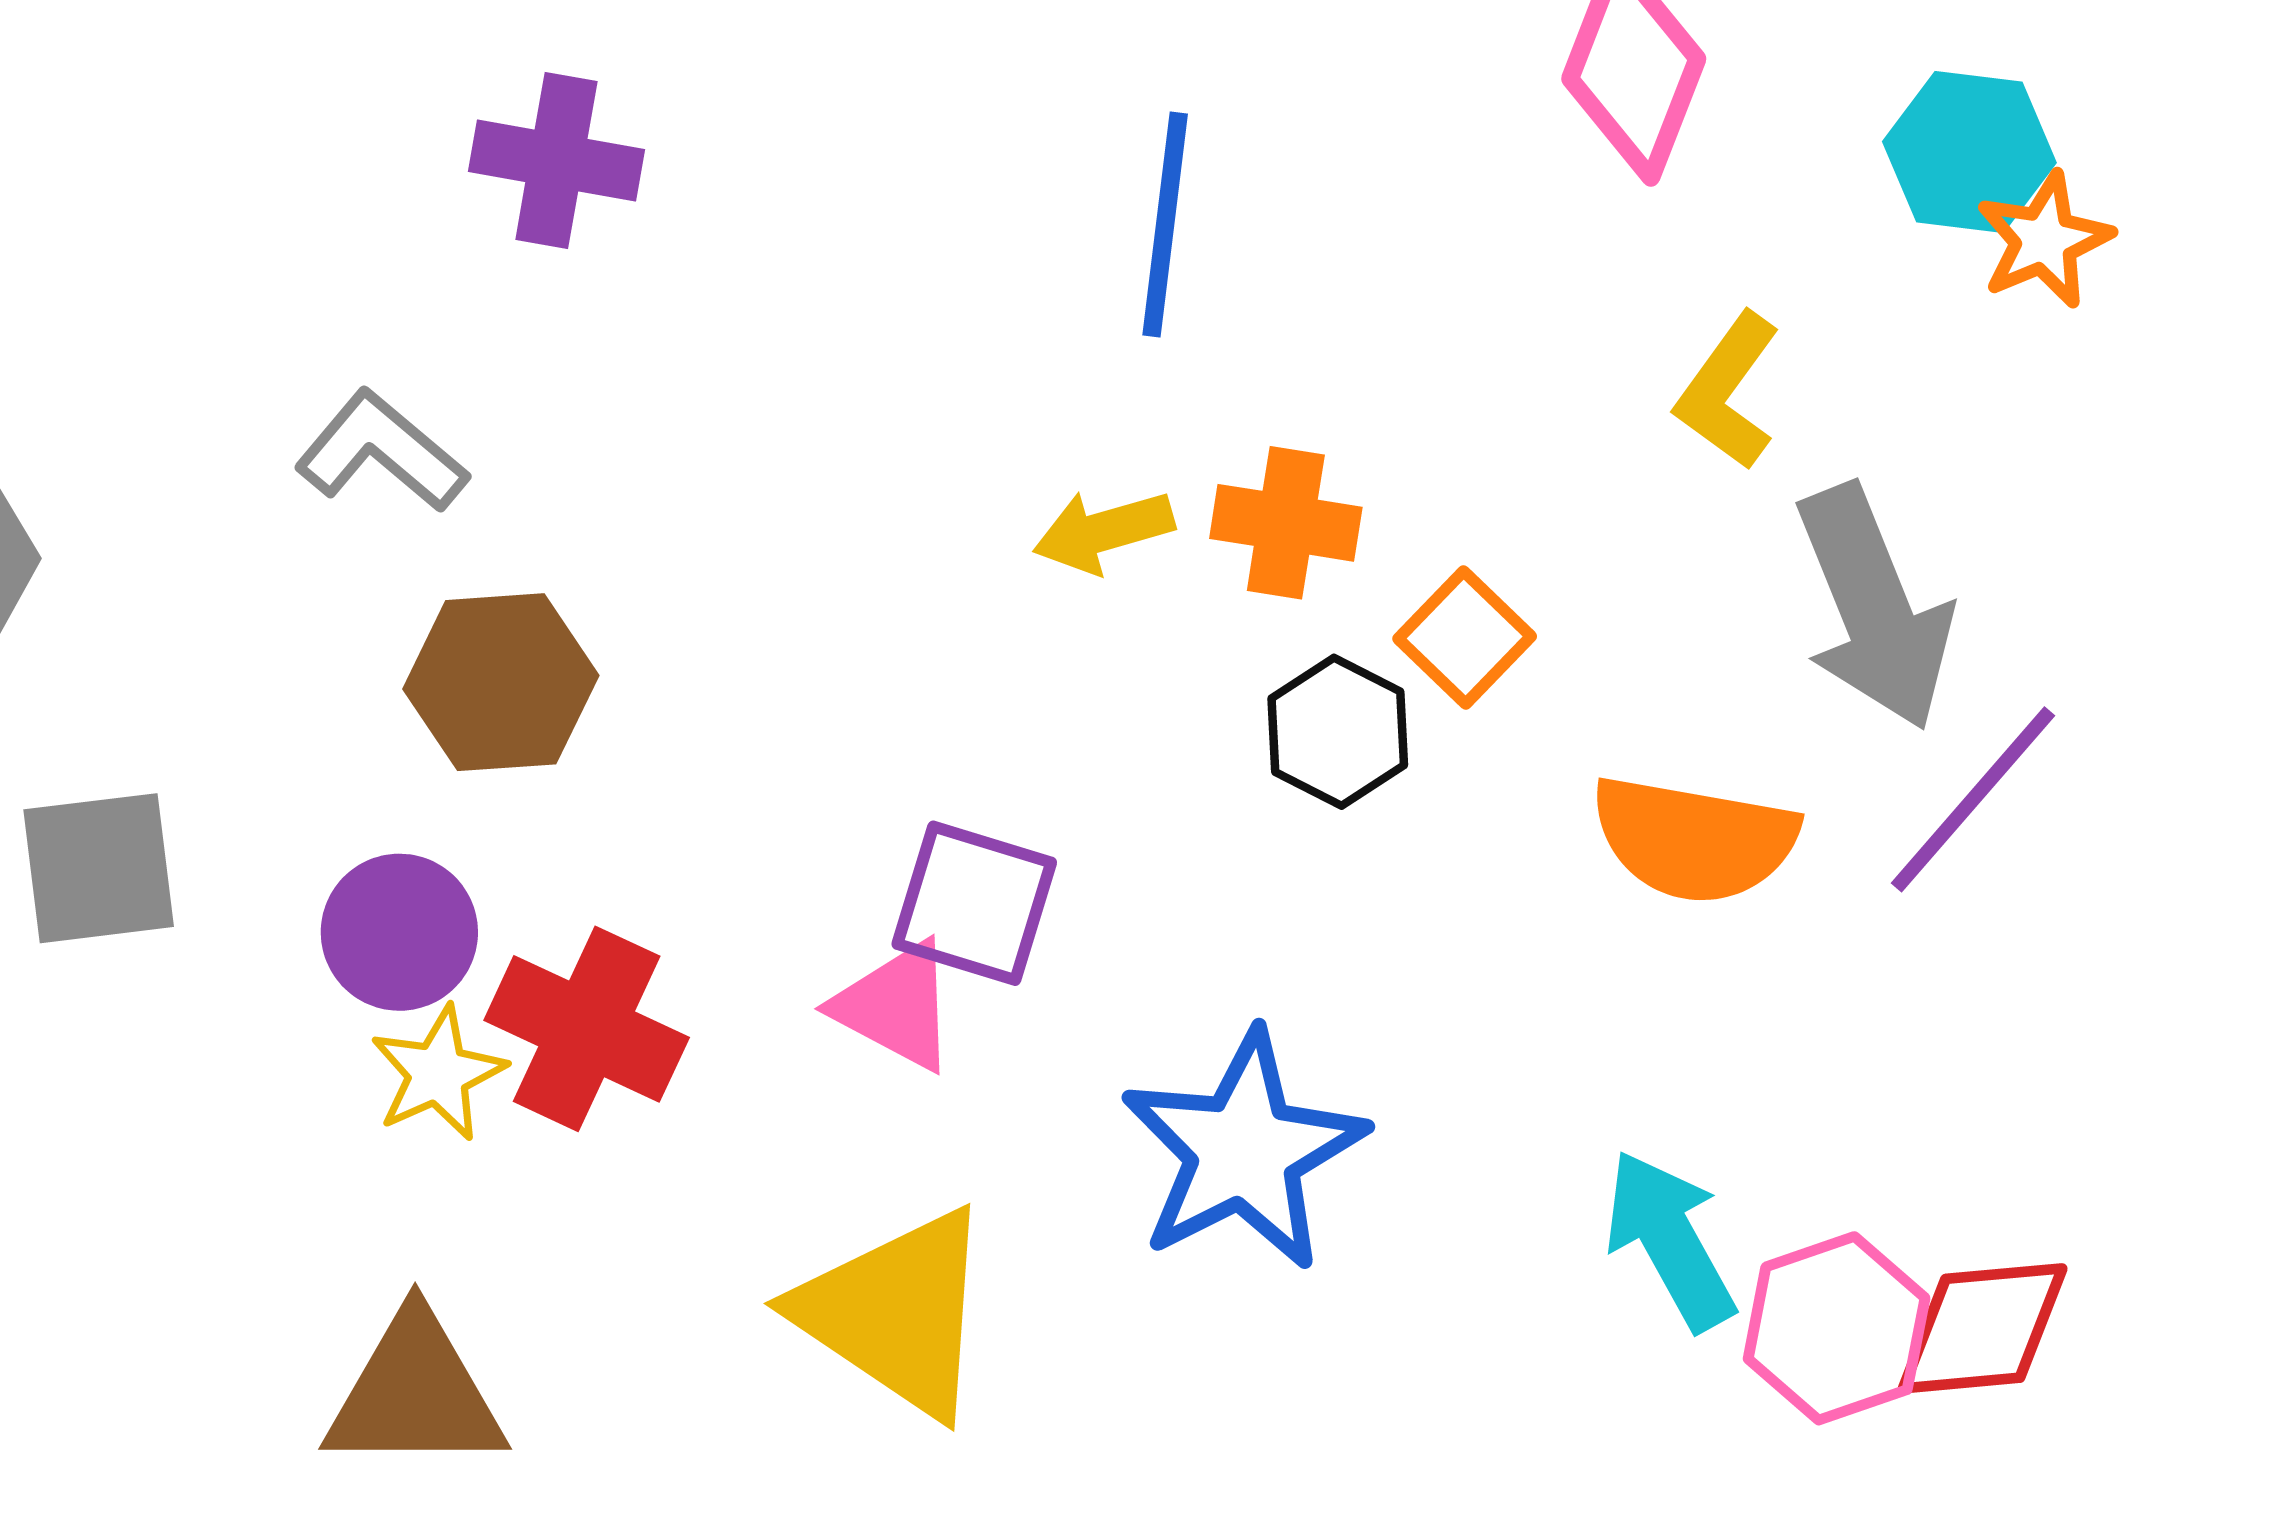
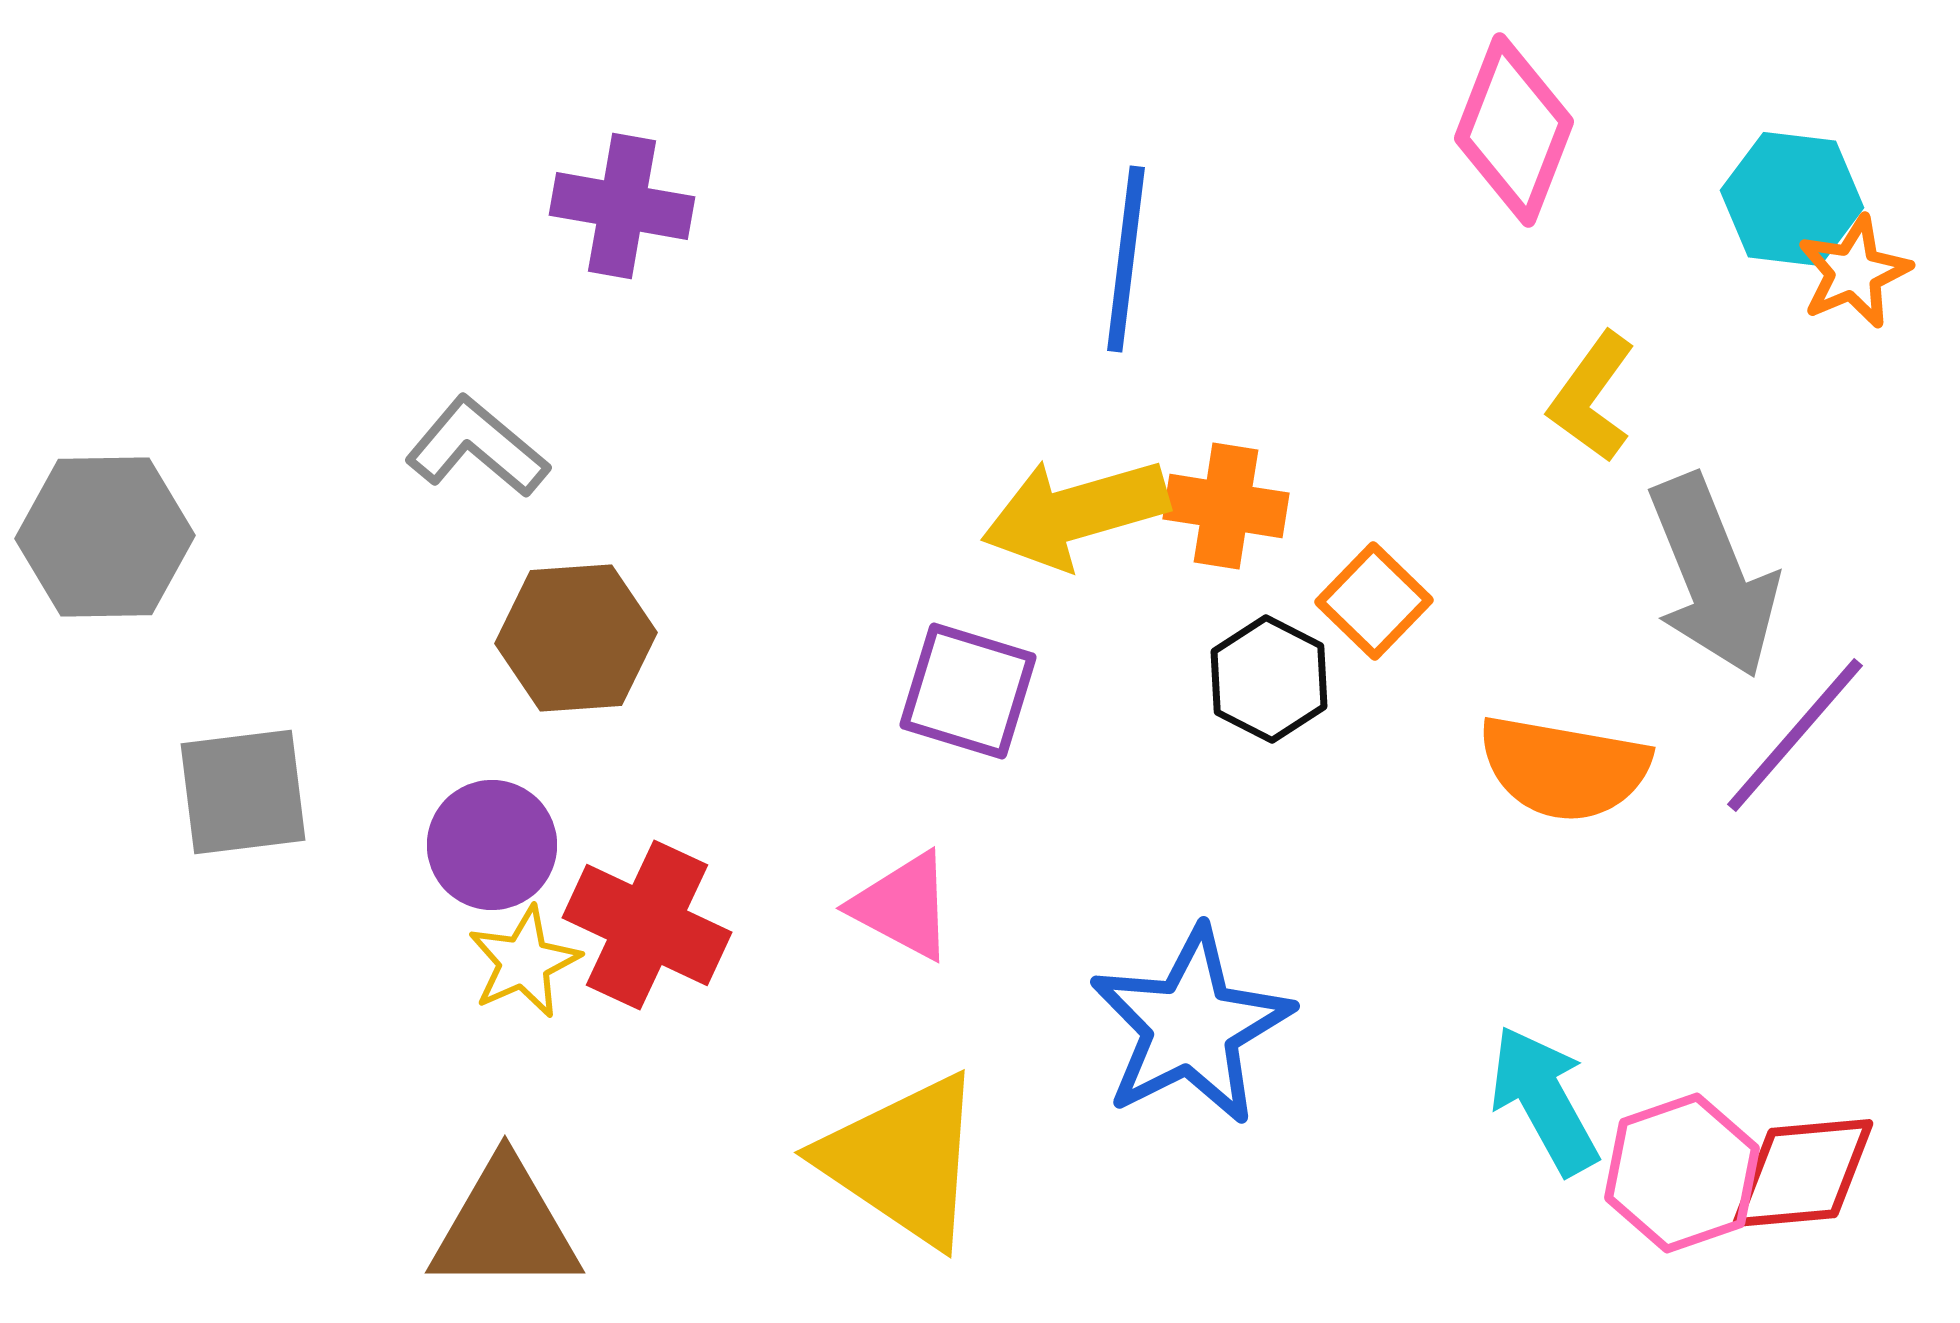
yellow arrow: (1103, 531) -> (1075, 513), size x1.6
purple square: (974, 903) -> (968, 691), moved

